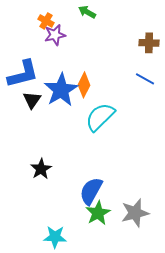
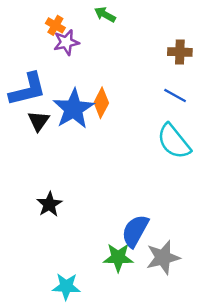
cyan semicircle: (100, 117) -> (174, 141), moved, turned -84
blue semicircle: (91, 191) -> (135, 231), moved
green star: (98, 213) -> (118, 257), turned 30

